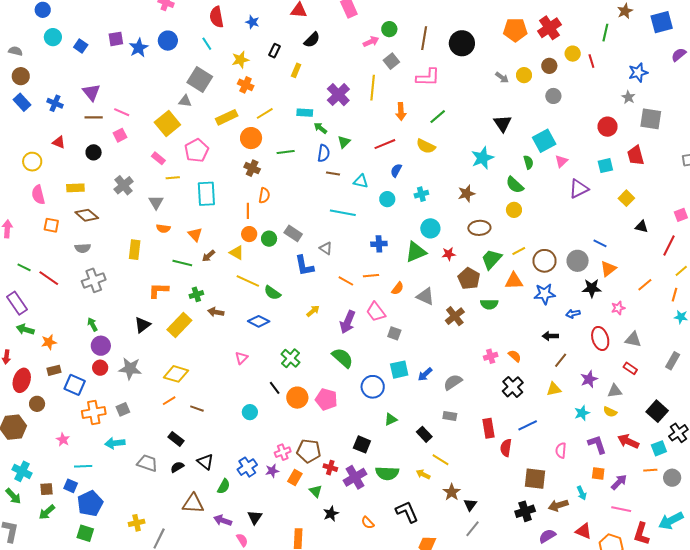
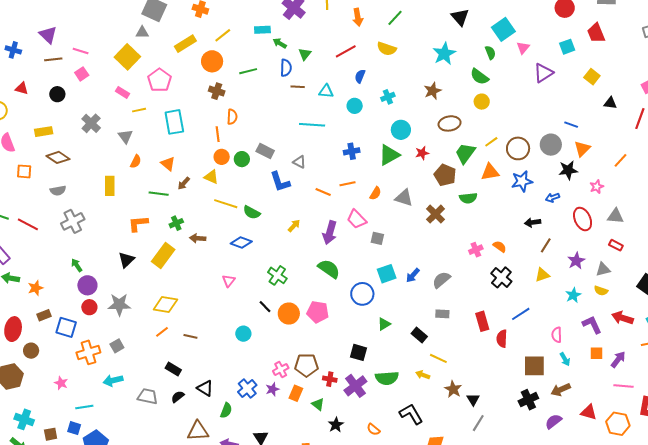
orange semicircle: (163, 228) -> (136, 162), turned -64
cyan arrow: (582, 493) -> (565, 359), moved

